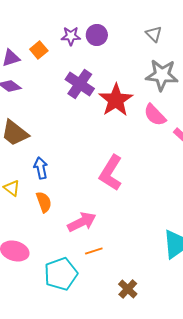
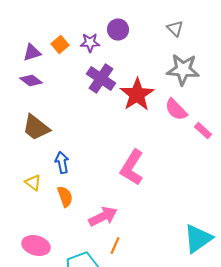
purple star: (71, 36) -> (90, 43), moved
orange line: (94, 251) -> (115, 246), turned -48

